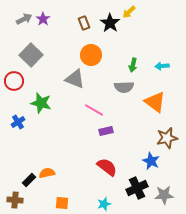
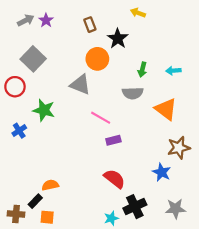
yellow arrow: (129, 12) -> (138, 13), turned 64
black star: (110, 23) -> (118, 39), moved
black rectangle: (29, 180) -> (35, 201), moved
black cross: (137, 188) -> (135, 207), moved
orange square: (62, 203) -> (47, 217), moved

